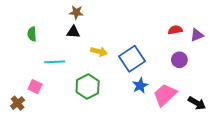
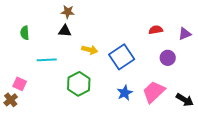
red semicircle: (175, 30) -> (156, 30), moved
blue star: (140, 86) -> (125, 93), moved
pink square: (35, 87) -> (20, 84), moved

